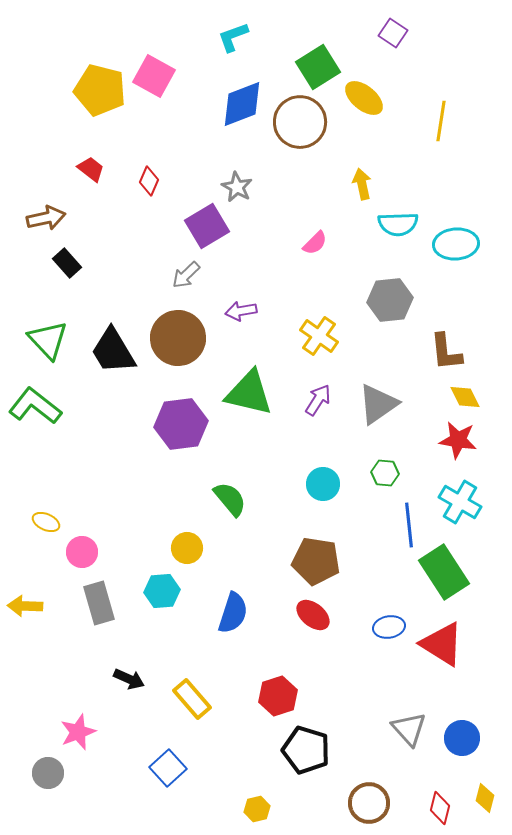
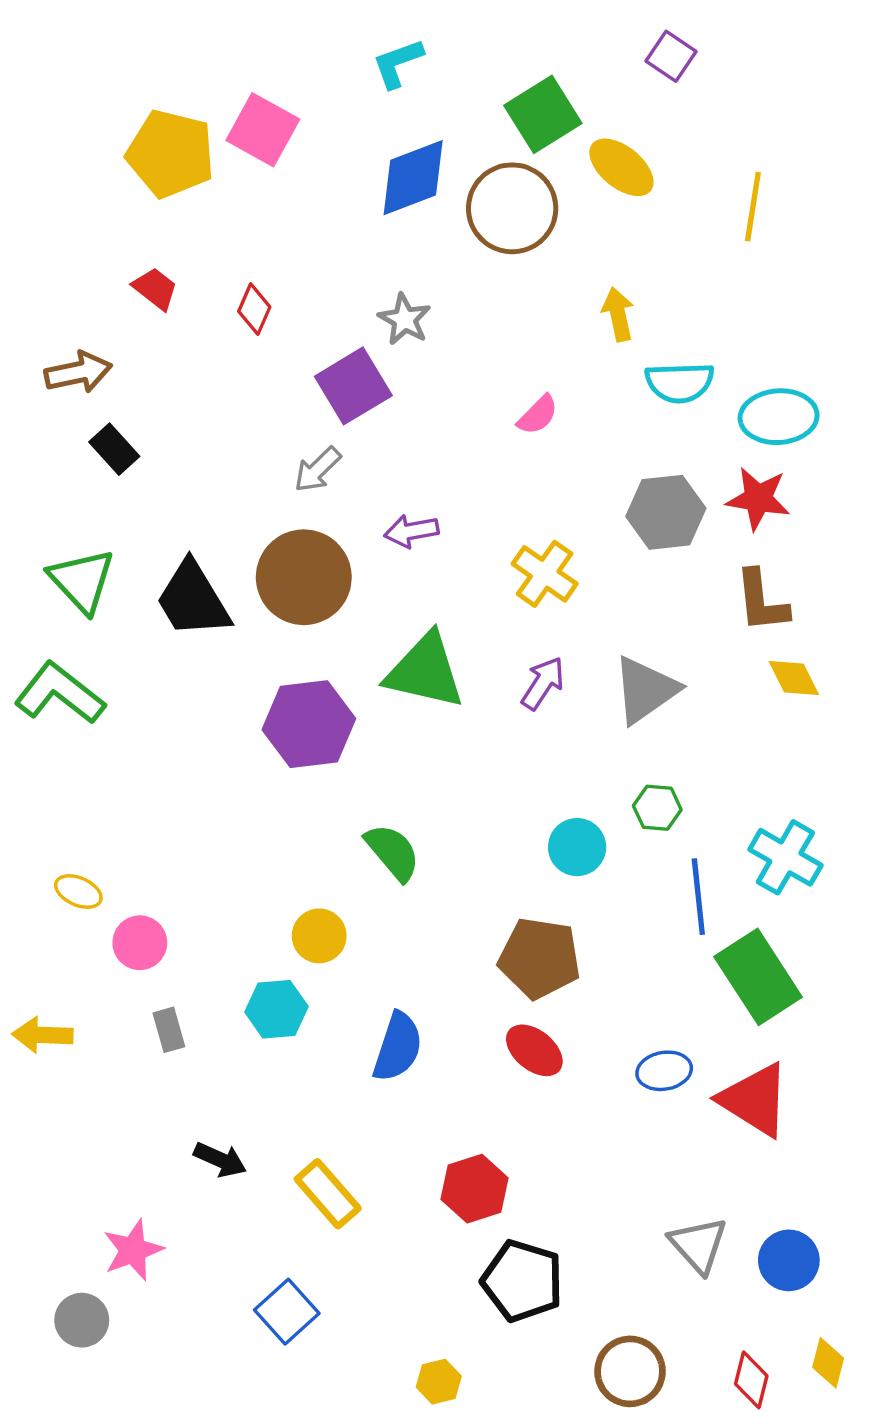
red star: (458, 440) -> (758, 499), moved
cyan circle: (323, 484) -> (577, 847), moved
gray rectangle: (99, 603) -> (169, 1030), size x0.6

